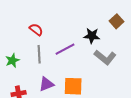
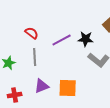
purple line: (65, 49) -> (62, 40), moved

